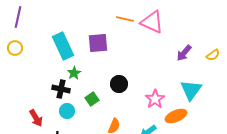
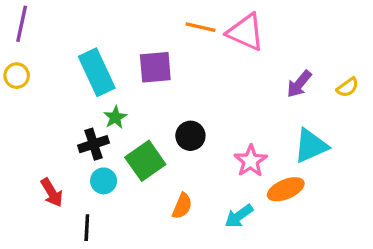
black cross: (61, 89) -> (94, 144), turned -30
cyan triangle: (191, 90) -> (311, 146), turned 30
green square: (92, 99) -> (145, 161), size x1.6

